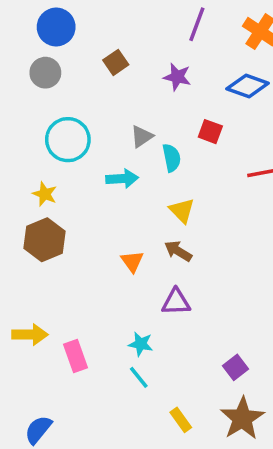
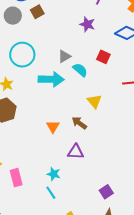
brown square: (116, 62) -> (37, 12), moved
cyan semicircle: (172, 158) -> (80, 70), turned -42
cyan arrow: (122, 179) -> (51, 79), size x1.4
yellow triangle: (182, 211) -> (94, 101), moved

